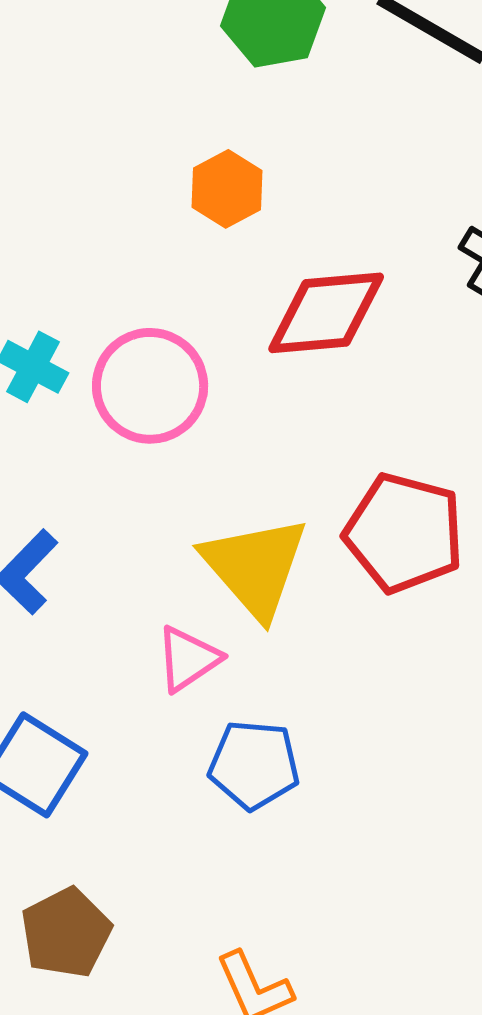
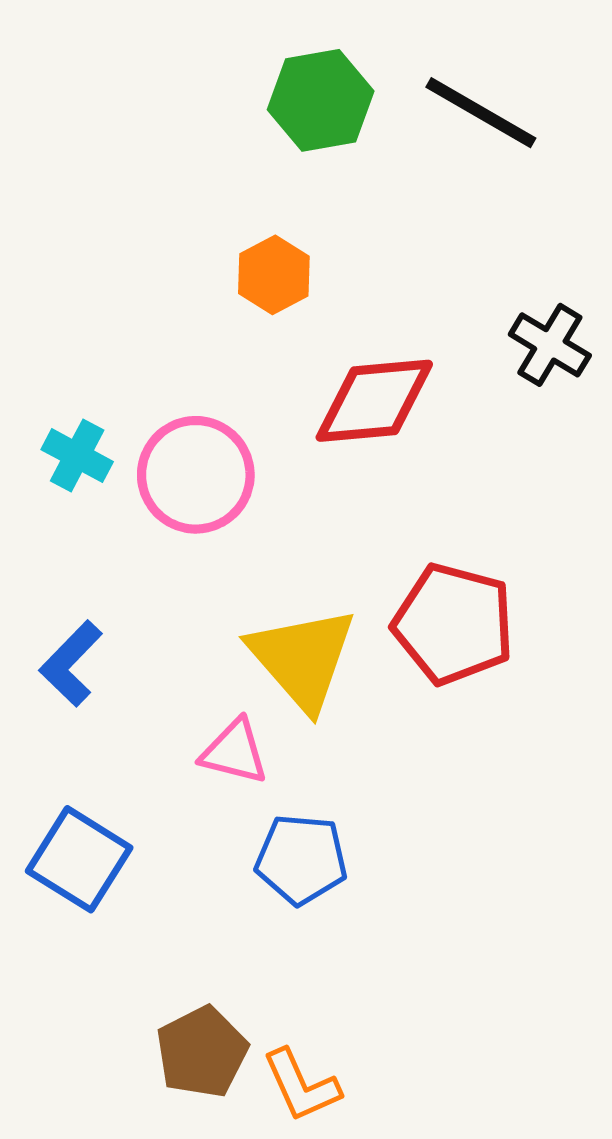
pink triangle: (188, 659) -> (234, 752), turned 48
brown pentagon: (66, 933) -> (202, 1052), moved

